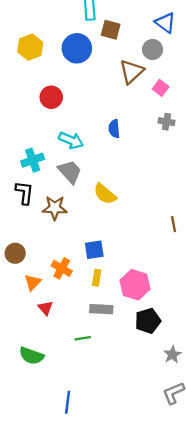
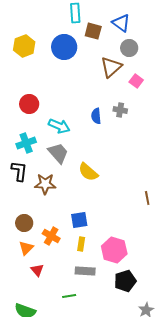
blue triangle: (165, 23) -> (121, 23), moved
red circle: (51, 97) -> (29, 104), moved
gray cross: (167, 122) -> (120, 110), moved
brown circle: (15, 253) -> (24, 223), moved

